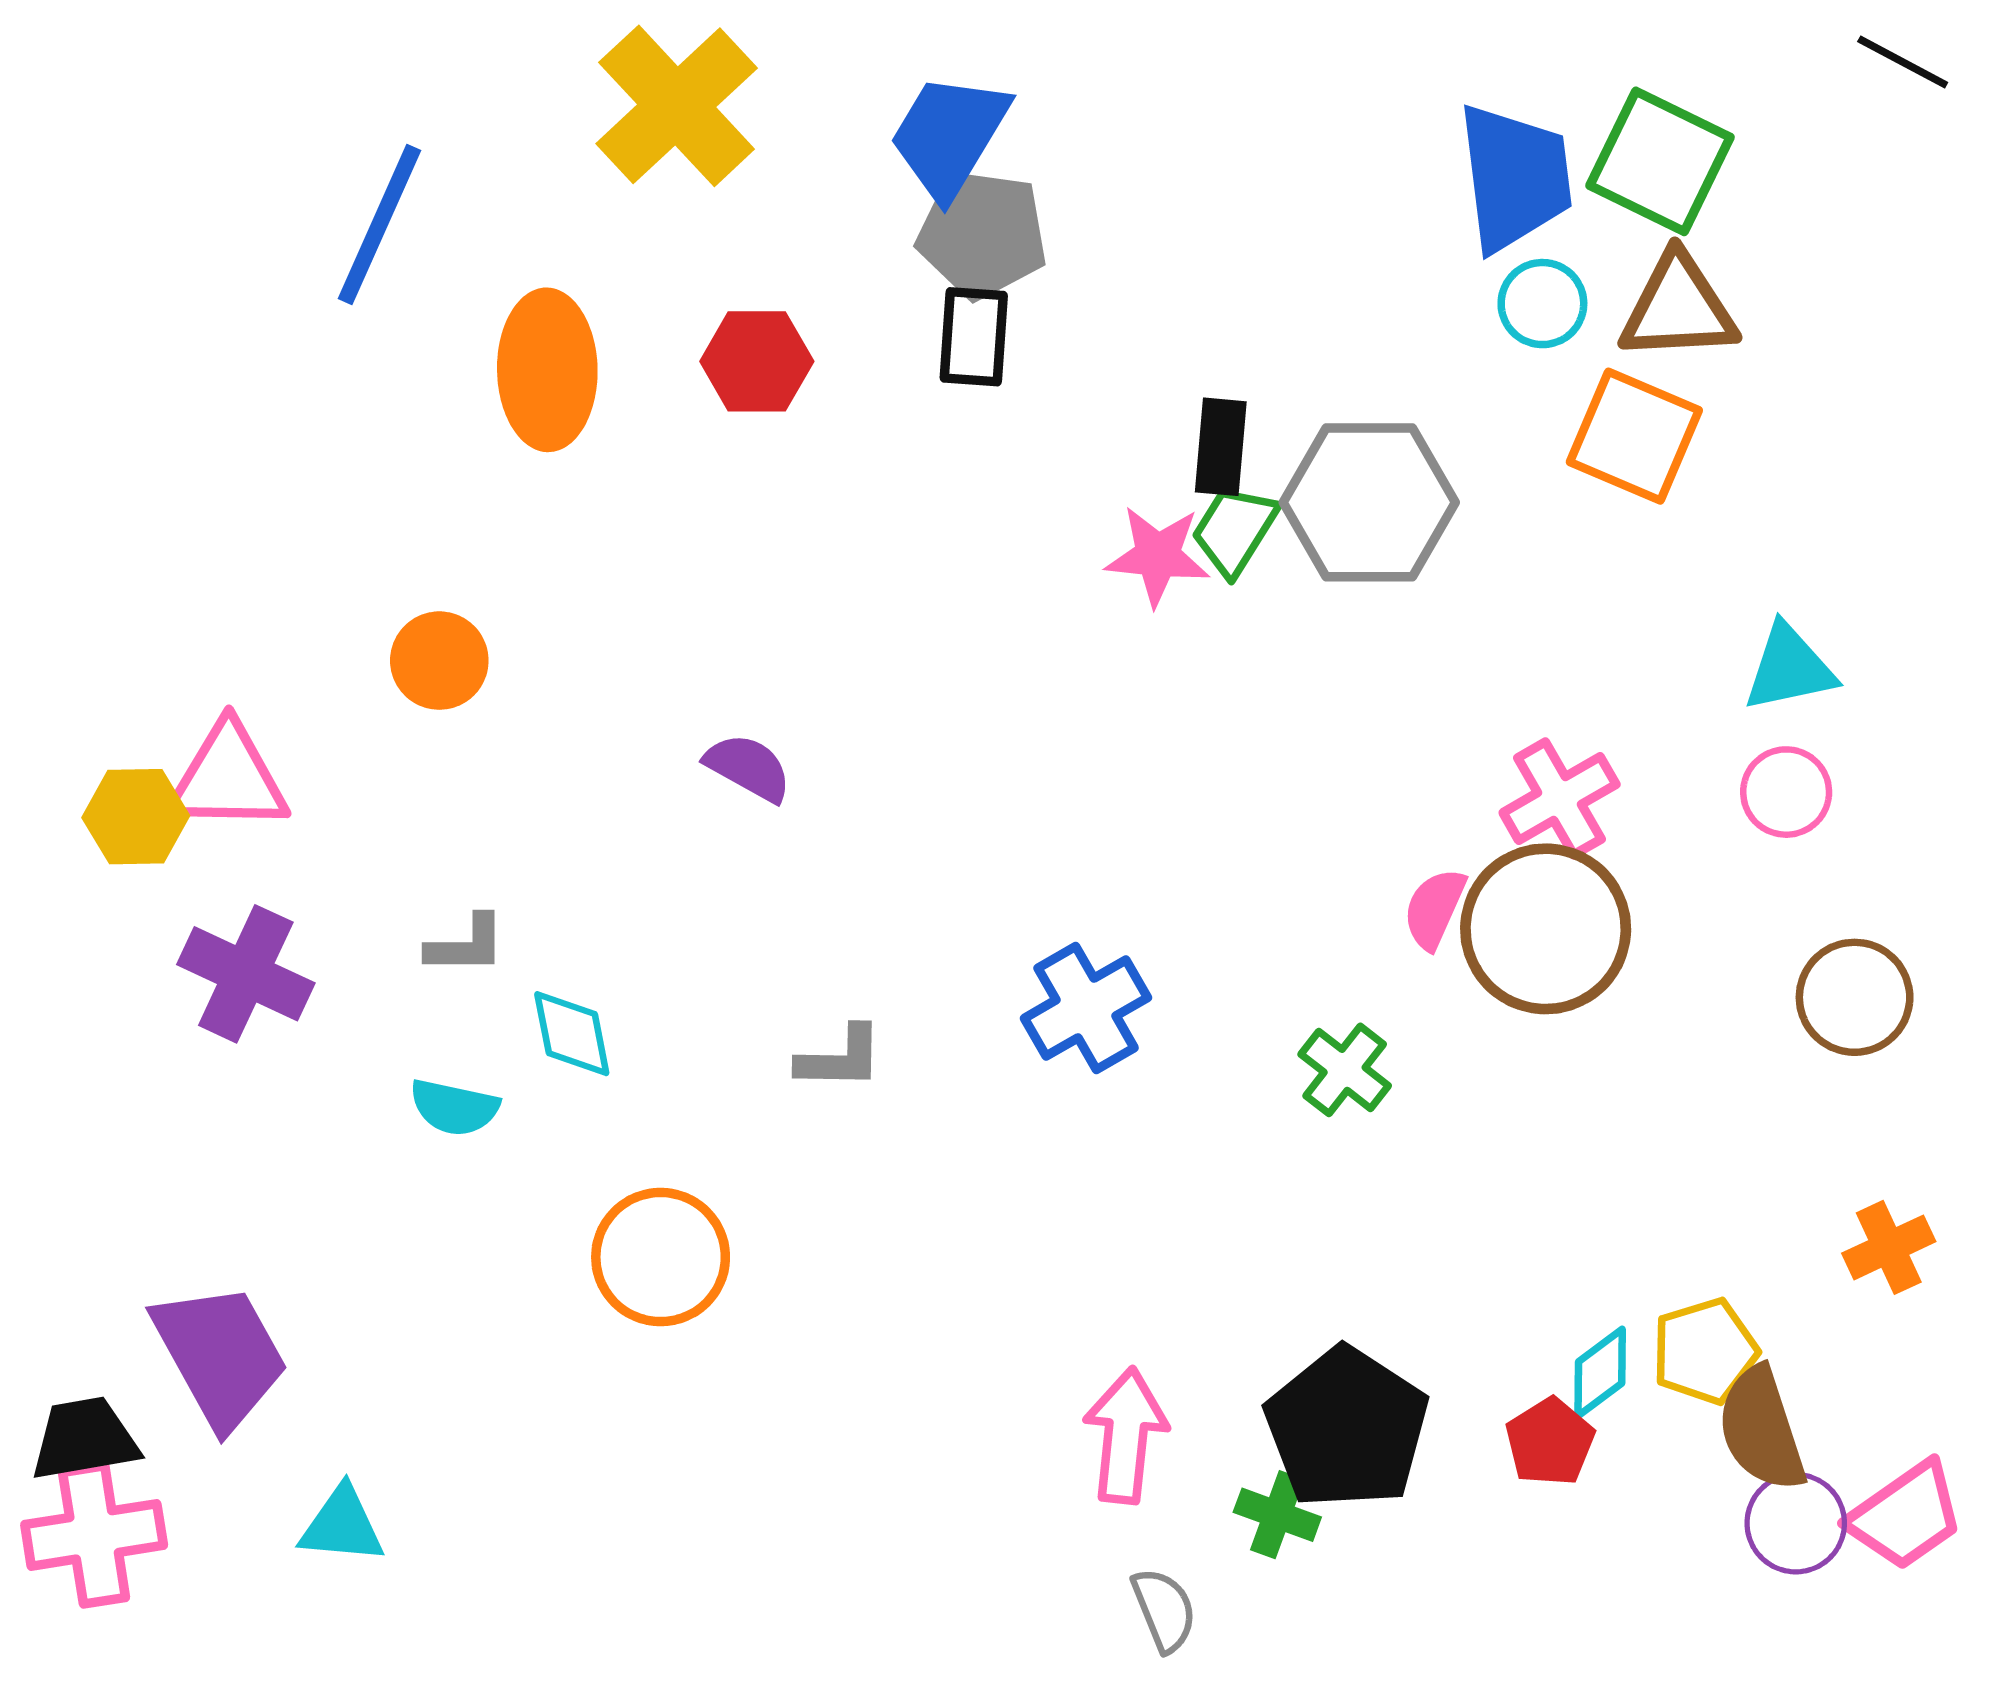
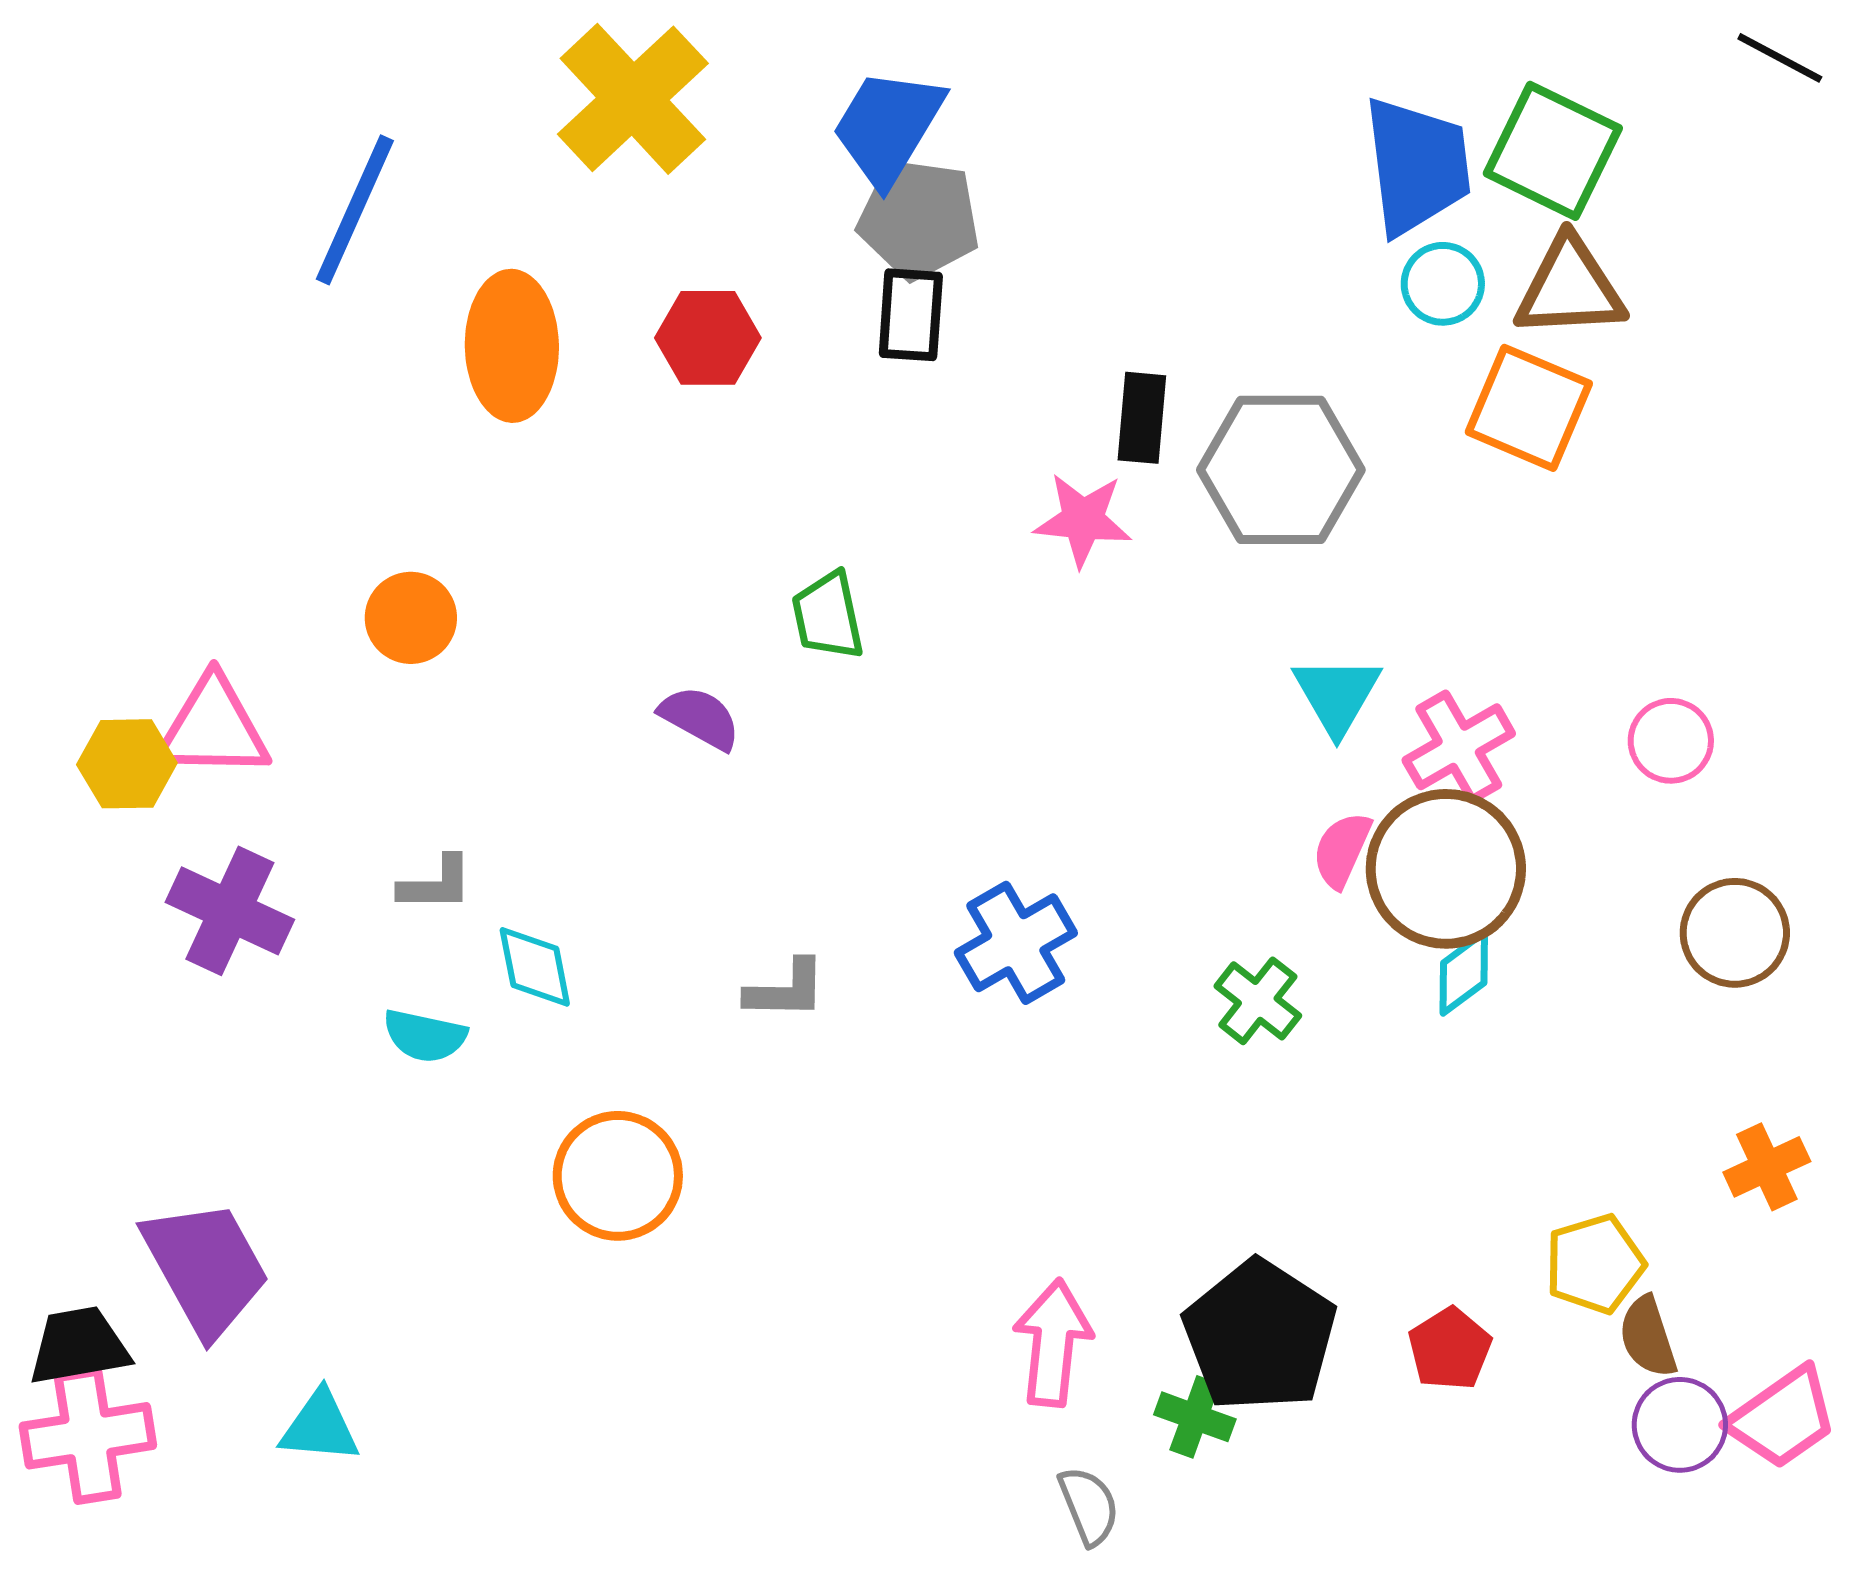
green trapezoid: (1235, 530) -> (828, 616), moved, turned -44
cyan triangle: (1789, 668) -> (1337, 695), moved, turned -48
cyan diamond: (1600, 1372) -> (1464, 973), moved
brown semicircle: (1762, 1429) -> (1648, 1337), size x0.7

